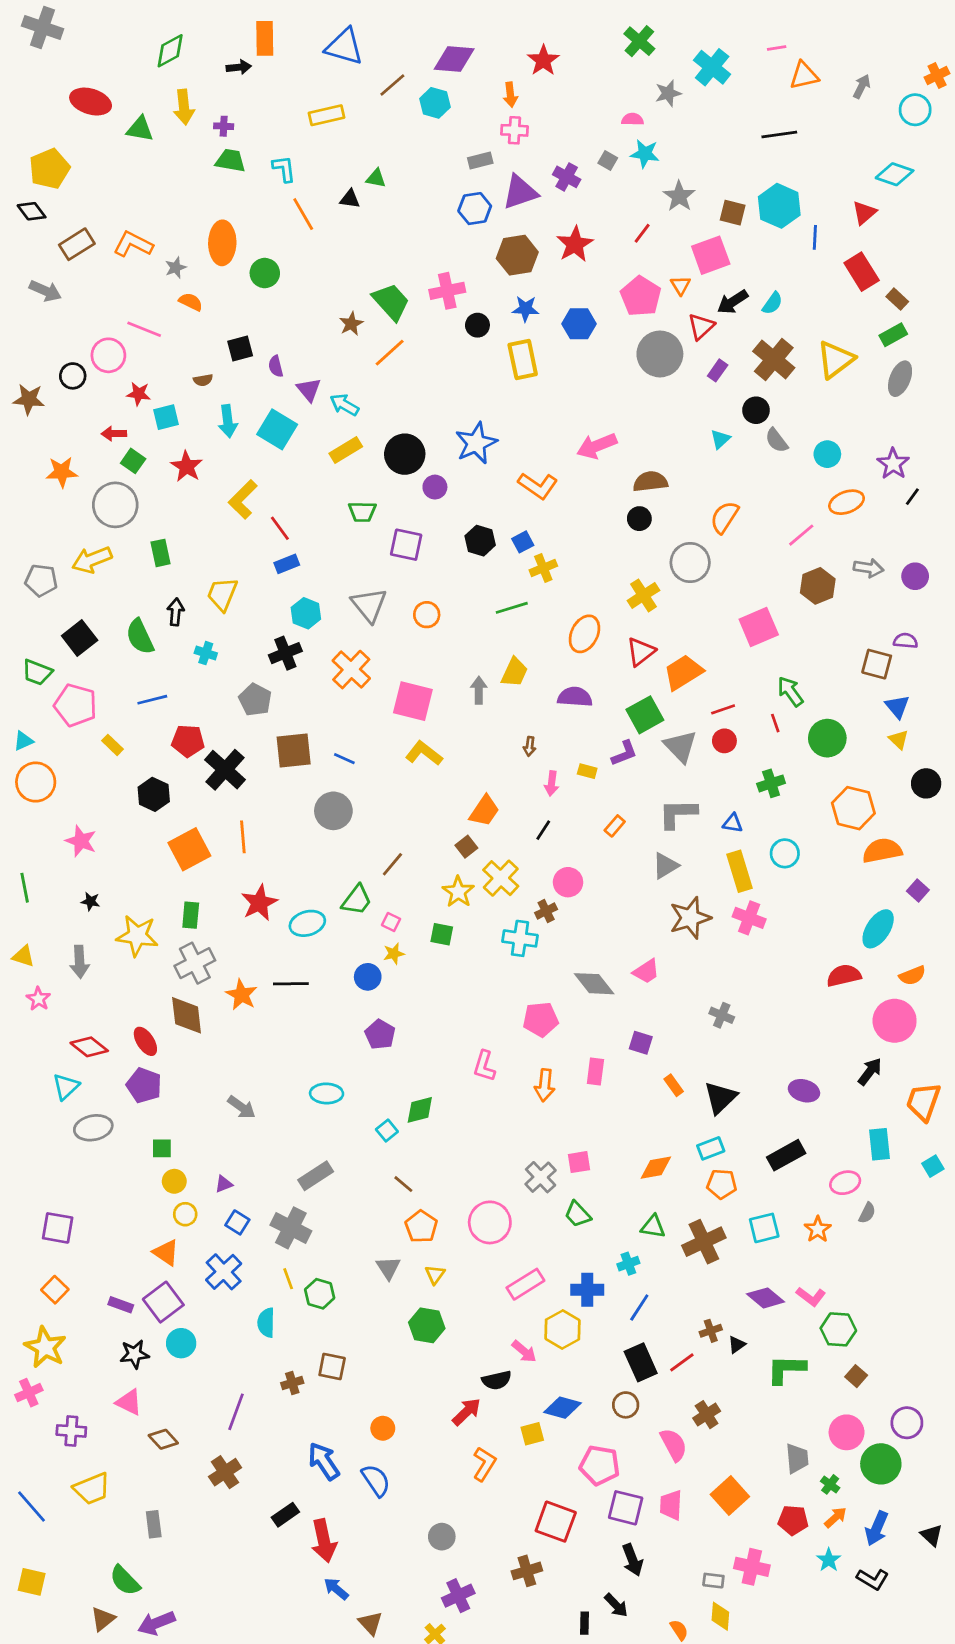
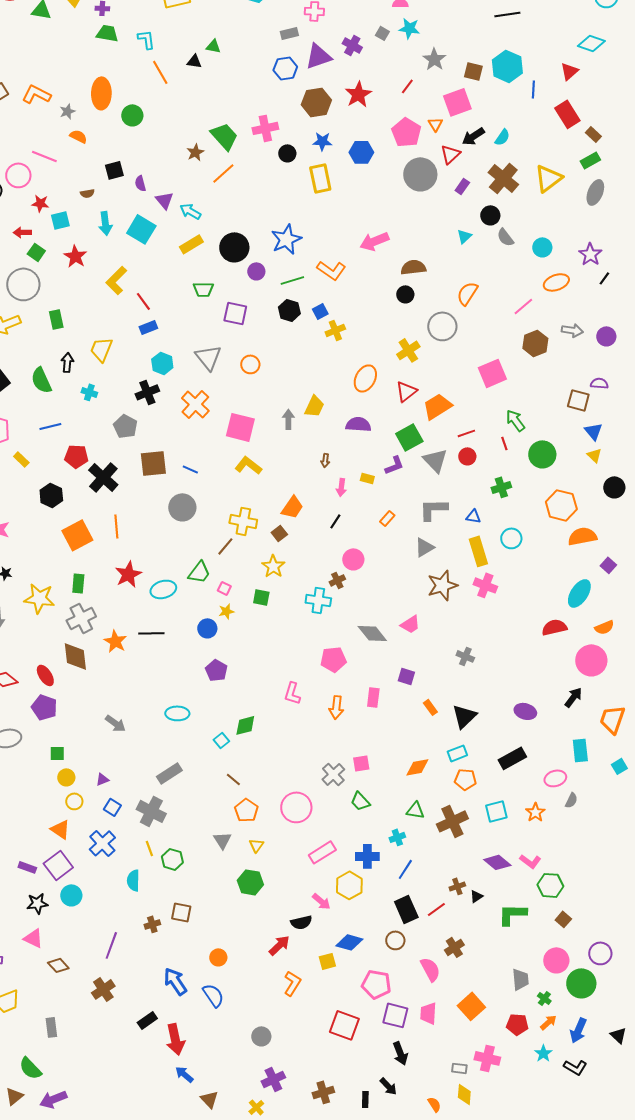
green line: (512, 608) -> (292, 280), moved
yellow cross: (501, 878) -> (243, 521), moved, turned -32
brown cross: (527, 1571) -> (323, 1092), moved

